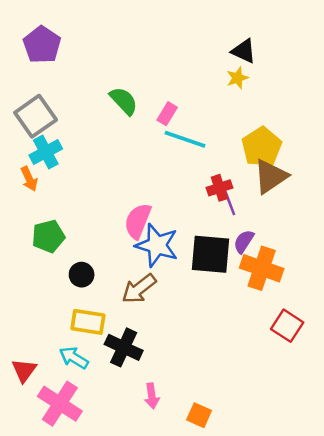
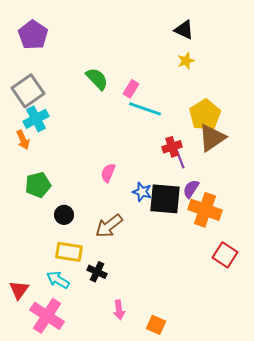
black triangle: (244, 51) -> (184, 30), moved
pink semicircle: (138, 221) -> (108, 173), size x0.7
blue star: (157, 245) -> (142, 192), moved, size x0.6
black cross: (124, 347) -> (97, 272), size x0.7

